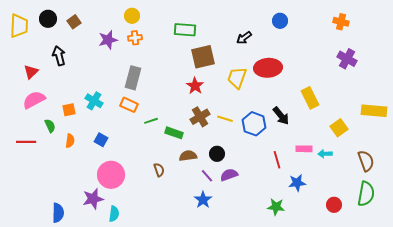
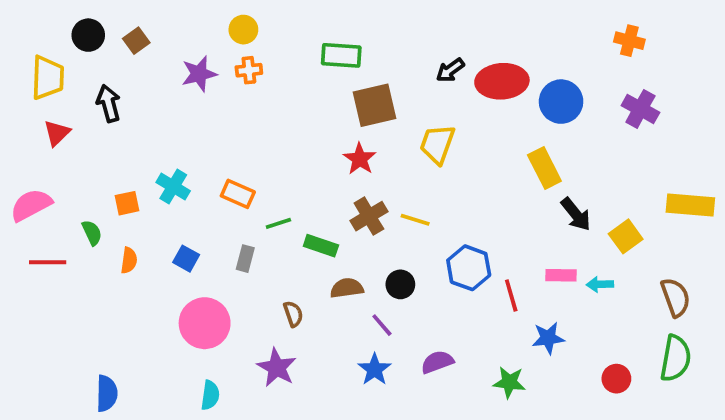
blue circle: (280, 21) -> (561, 102), moved, size x1.5
yellow trapezoid: (19, 26) -> (48, 78), moved
red ellipse: (268, 68) -> (502, 81), moved
gray rectangle: (133, 78) -> (245, 259), moved, size x0.6
yellow rectangle: (310, 98) -> (544, 168), moved
pink semicircle: (34, 100) -> (31, 205), moved
black arrow: (281, 116) -> (576, 214), moved
blue hexagon: (254, 124) -> (469, 268), moved
purple semicircle: (229, 175) -> (437, 362), moved
purple star: (93, 199) -> (277, 368), moved, turned -30

